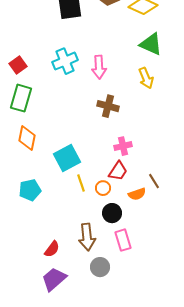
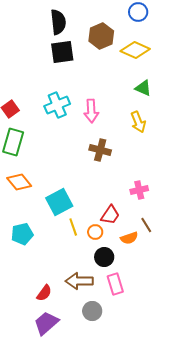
green triangle: (151, 44) -> (143, 88), size x0.7
orange diamond: (27, 138) -> (19, 182), turned -50
pink cross: (123, 146) -> (139, 190), moved
brown arrow: (87, 237) -> (79, 281), turned 96

